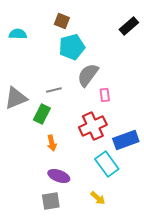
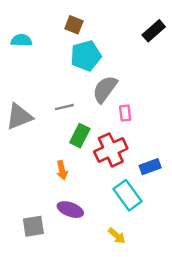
green rectangle: (42, 114) -> (80, 136), moved
blue rectangle: (126, 140) -> (150, 167), size x0.7
gray square: (51, 201) -> (33, 226), moved

